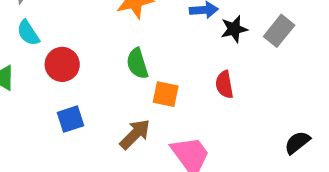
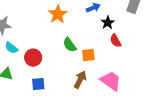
black star: (234, 29) -> (108, 23), moved
blue square: (70, 119) -> (38, 84), moved, turned 32

